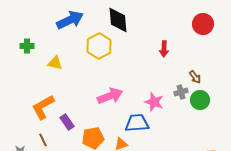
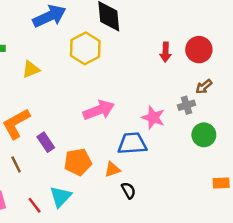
red circle: (203, 24) -> (199, 50), moved
yellow triangle: (55, 63) -> (31, 69), turned -35
brown arrow: (195, 77) -> (204, 87), turned 88
green circle: (200, 100) -> (204, 135), moved

